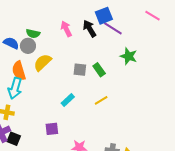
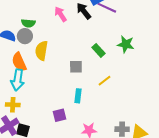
green star: (129, 56) -> (126, 44), moved
yellow semicircle: (42, 62) -> (41, 51), turned -30
gray square: (80, 70) -> (76, 67), moved
cyan rectangle: (68, 100) -> (78, 96), moved, turned -32

